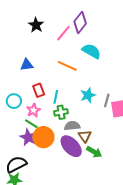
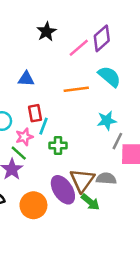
orange line: (67, 66) -> (76, 89), turned -42
cyan star: (88, 95) -> (107, 121), moved
cyan line: (56, 97) -> (44, 126), moved
gray semicircle: (72, 126) -> (106, 179), moved
brown triangle: (85, 136) -> (82, 180), size x1.5
orange circle: (43, 137) -> (33, 205), moved

